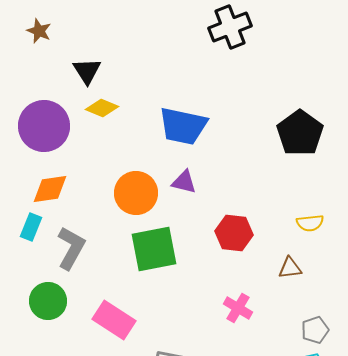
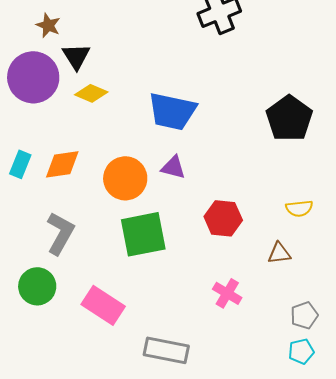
brown star: (39, 31) -> (48, 25), moved
purple circle: (44, 126) -> (33, 77), moved
orange diamond: (50, 189) -> (62, 164), moved
cyan rectangle: (31, 227) -> (20, 164), moved

